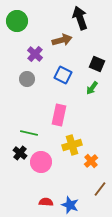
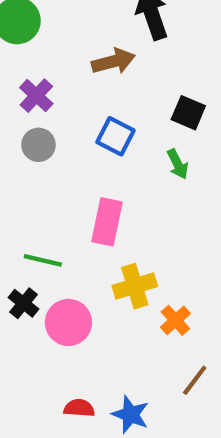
purple cross: (35, 54) -> (36, 96), moved
green arrow: (92, 88) -> (178, 164), turned -64

